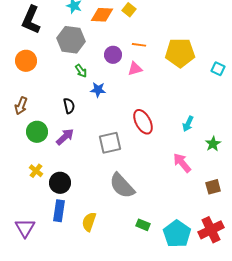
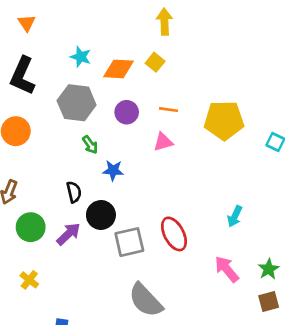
purple circle: (113, 55) -> (127, 112), moved
red ellipse: (143, 122) -> (174, 234), moved
green star: (213, 144) -> (269, 269), moved
black circle: (60, 183) -> (101, 215), moved

